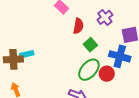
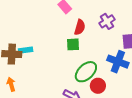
green square: (90, 45) -> (73, 44), moved, turned 32
red circle: (107, 74) -> (98, 86), moved

